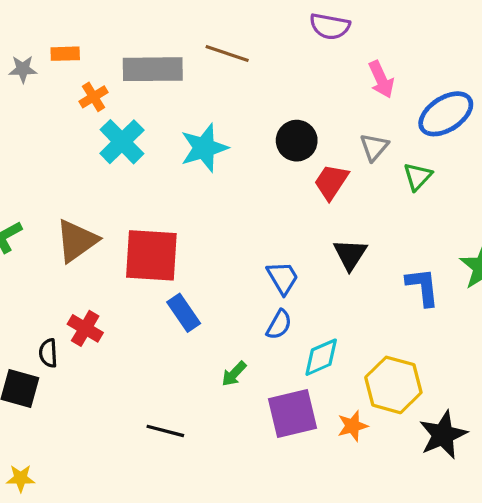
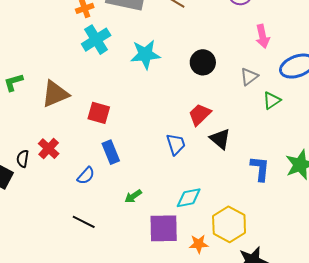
red trapezoid: (331, 182) -> (200, 115), moved
black triangle: (350, 254) -> (220, 139), turned -35
red square: (151, 255) -> (99, 113), size x0.6
blue semicircle: (279, 325) -> (86, 176), moved

